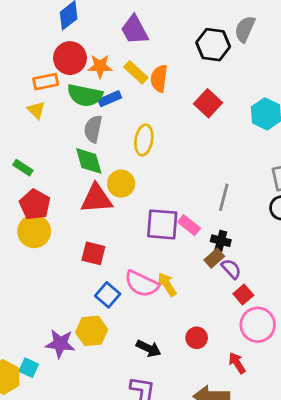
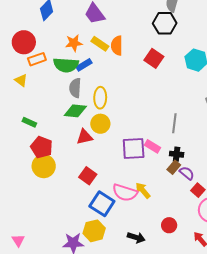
black hexagon: (213, 45) -> (165, 23), moved
red circle: (70, 58) -> (24, 42), moved
yellow triangle: (36, 110) -> (21, 80), moved
yellow ellipse: (144, 140) -> (100, 98), moved
green diamond: (89, 161) -> (75, 111), turned -60
red triangle: (96, 199) -> (84, 137), size x0.7
red square: (93, 253) -> (88, 176), turned 30
blue square: (108, 295) -> (102, 204), size x1.4

